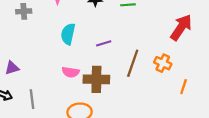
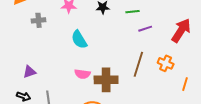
cyan semicircle: (68, 34) -> (79, 40), turned -42
purple line: (104, 43) -> (145, 29), moved

